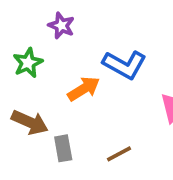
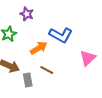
brown line: (119, 154) -> (47, 70), moved, turned 56

